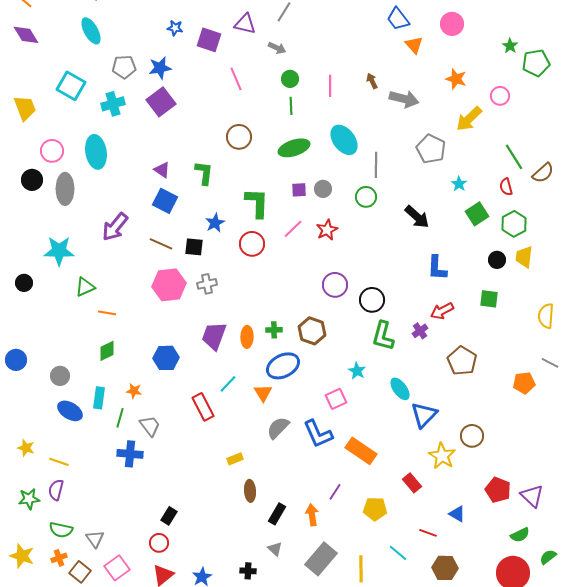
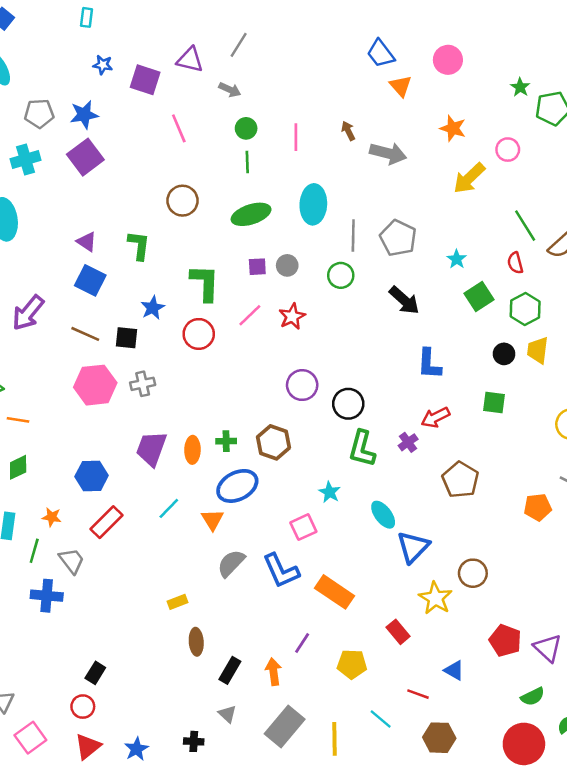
cyan ellipse: (344, 140) -> (313, 204), turned 40
gray pentagon: (431, 149) -> (398, 238), moved
red rectangle: (203, 407) -> (106, 522), moved, turned 72

